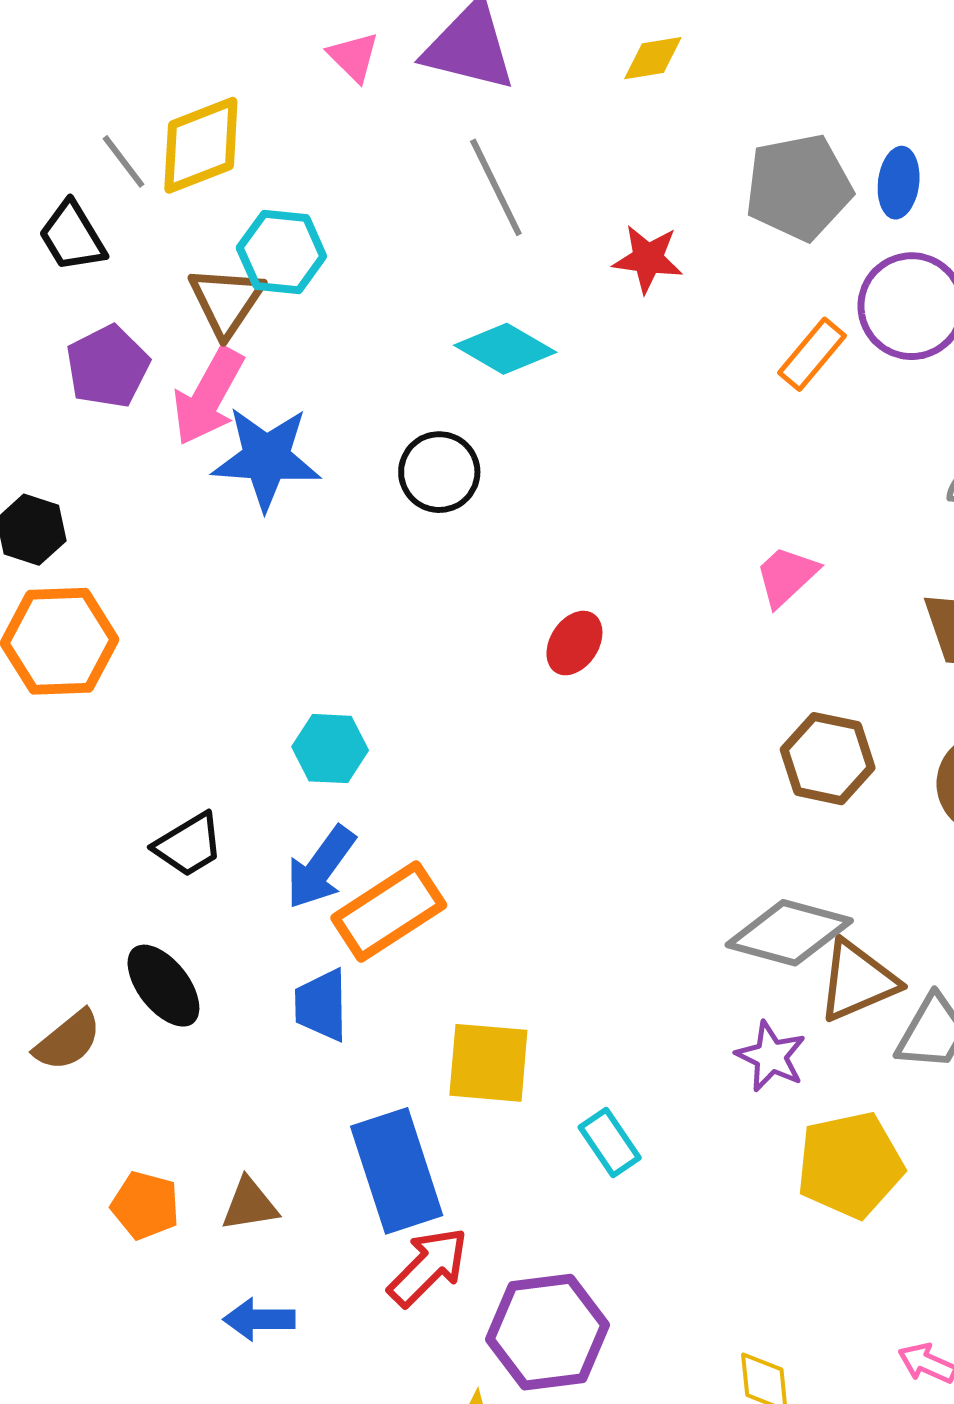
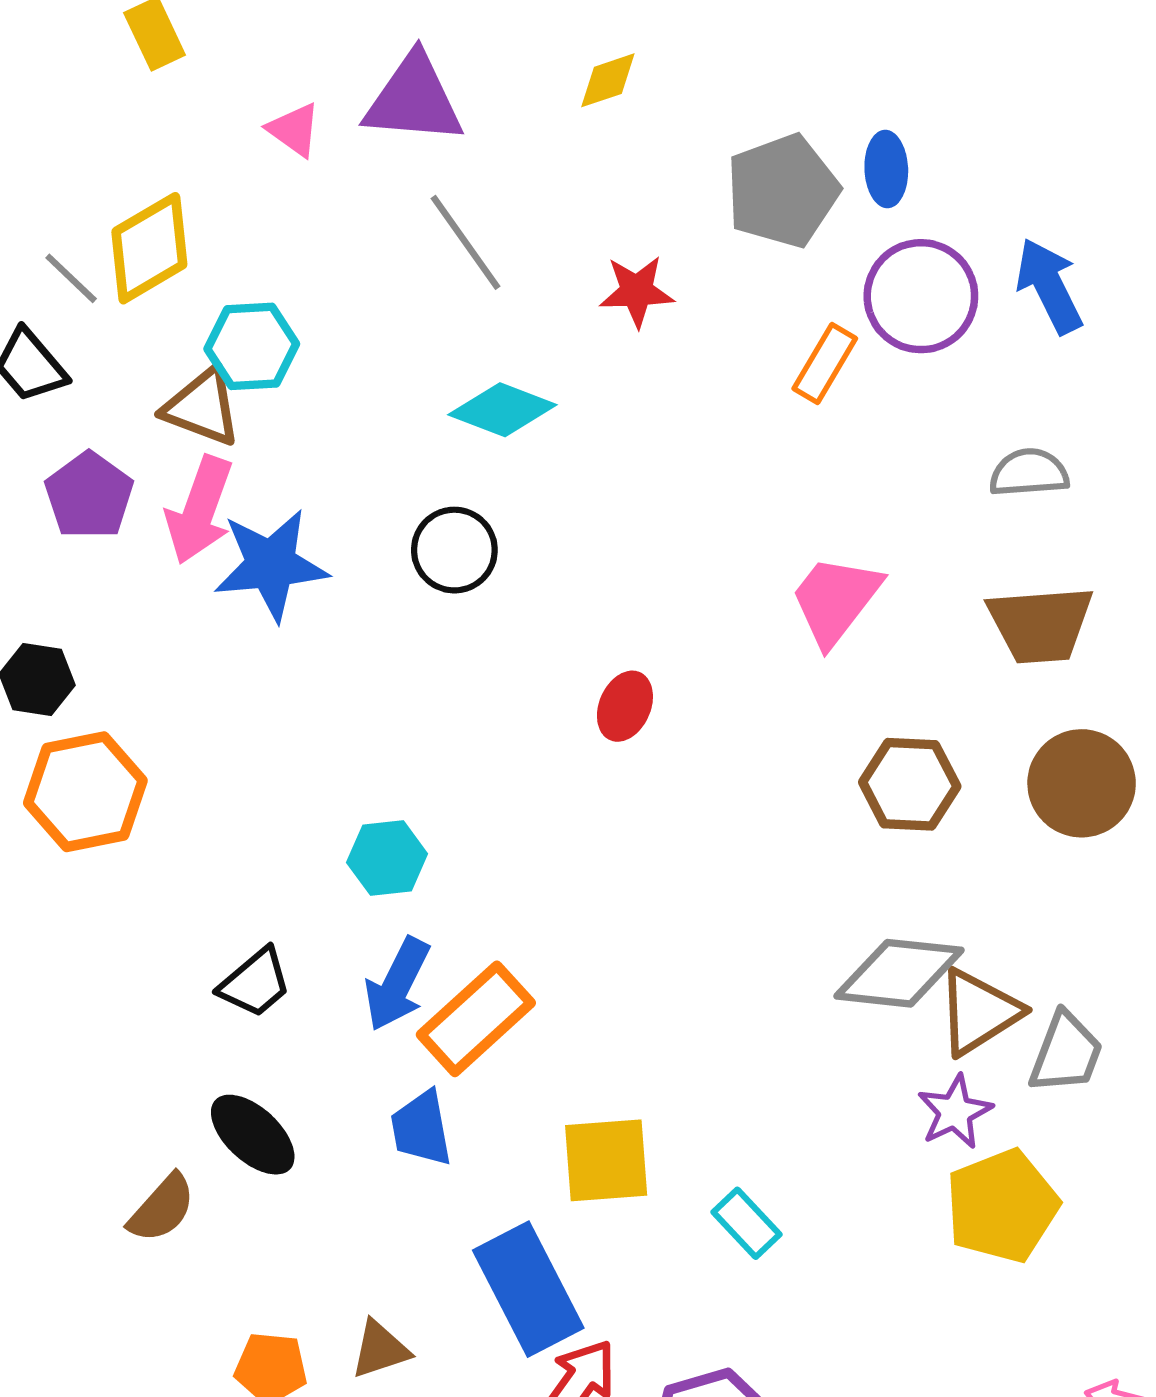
brown triangle: (226, 301) -> (202, 407), turned -34
pink trapezoid: (786, 576) -> (836, 600), size x1.4
purple star: (771, 1056) -> (955, 1112), moved, turned 30

